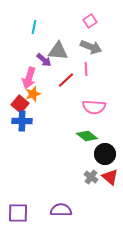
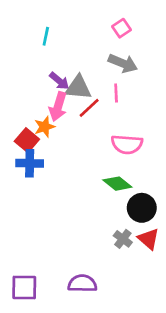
gray triangle: (58, 51) -> (78, 88), moved
pink arrow: (29, 78) -> (58, 107), moved

